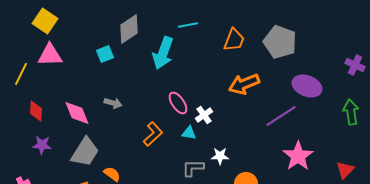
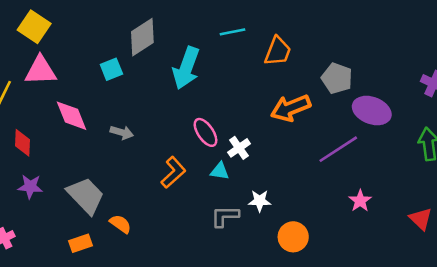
cyan line: (188, 25) -> (233, 32), moved
gray pentagon: (280, 42) -> (337, 78), moved, size x0.7
pink diamond: (77, 113) -> (71, 116), moved
gray trapezoid: (85, 152) -> (86, 196), turned -76
pink star: (298, 156) -> (360, 201), size x0.6
red triangle: (345, 170) -> (421, 219), turned -30

